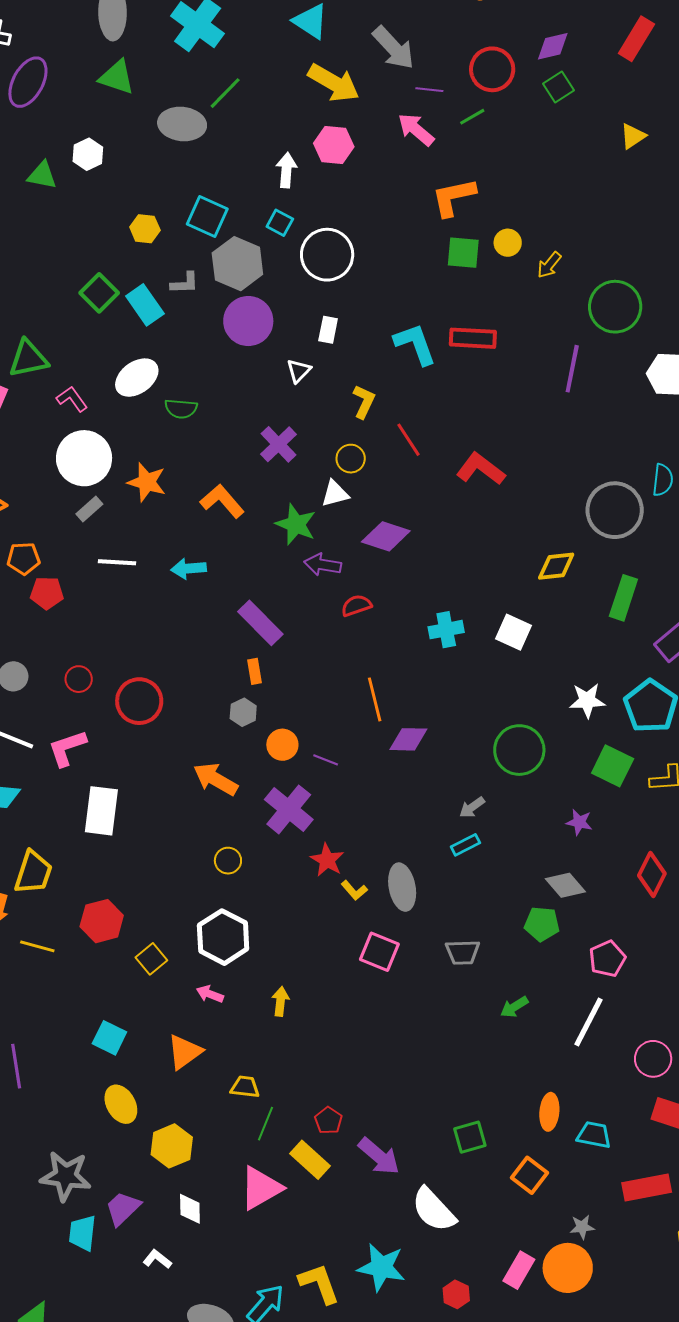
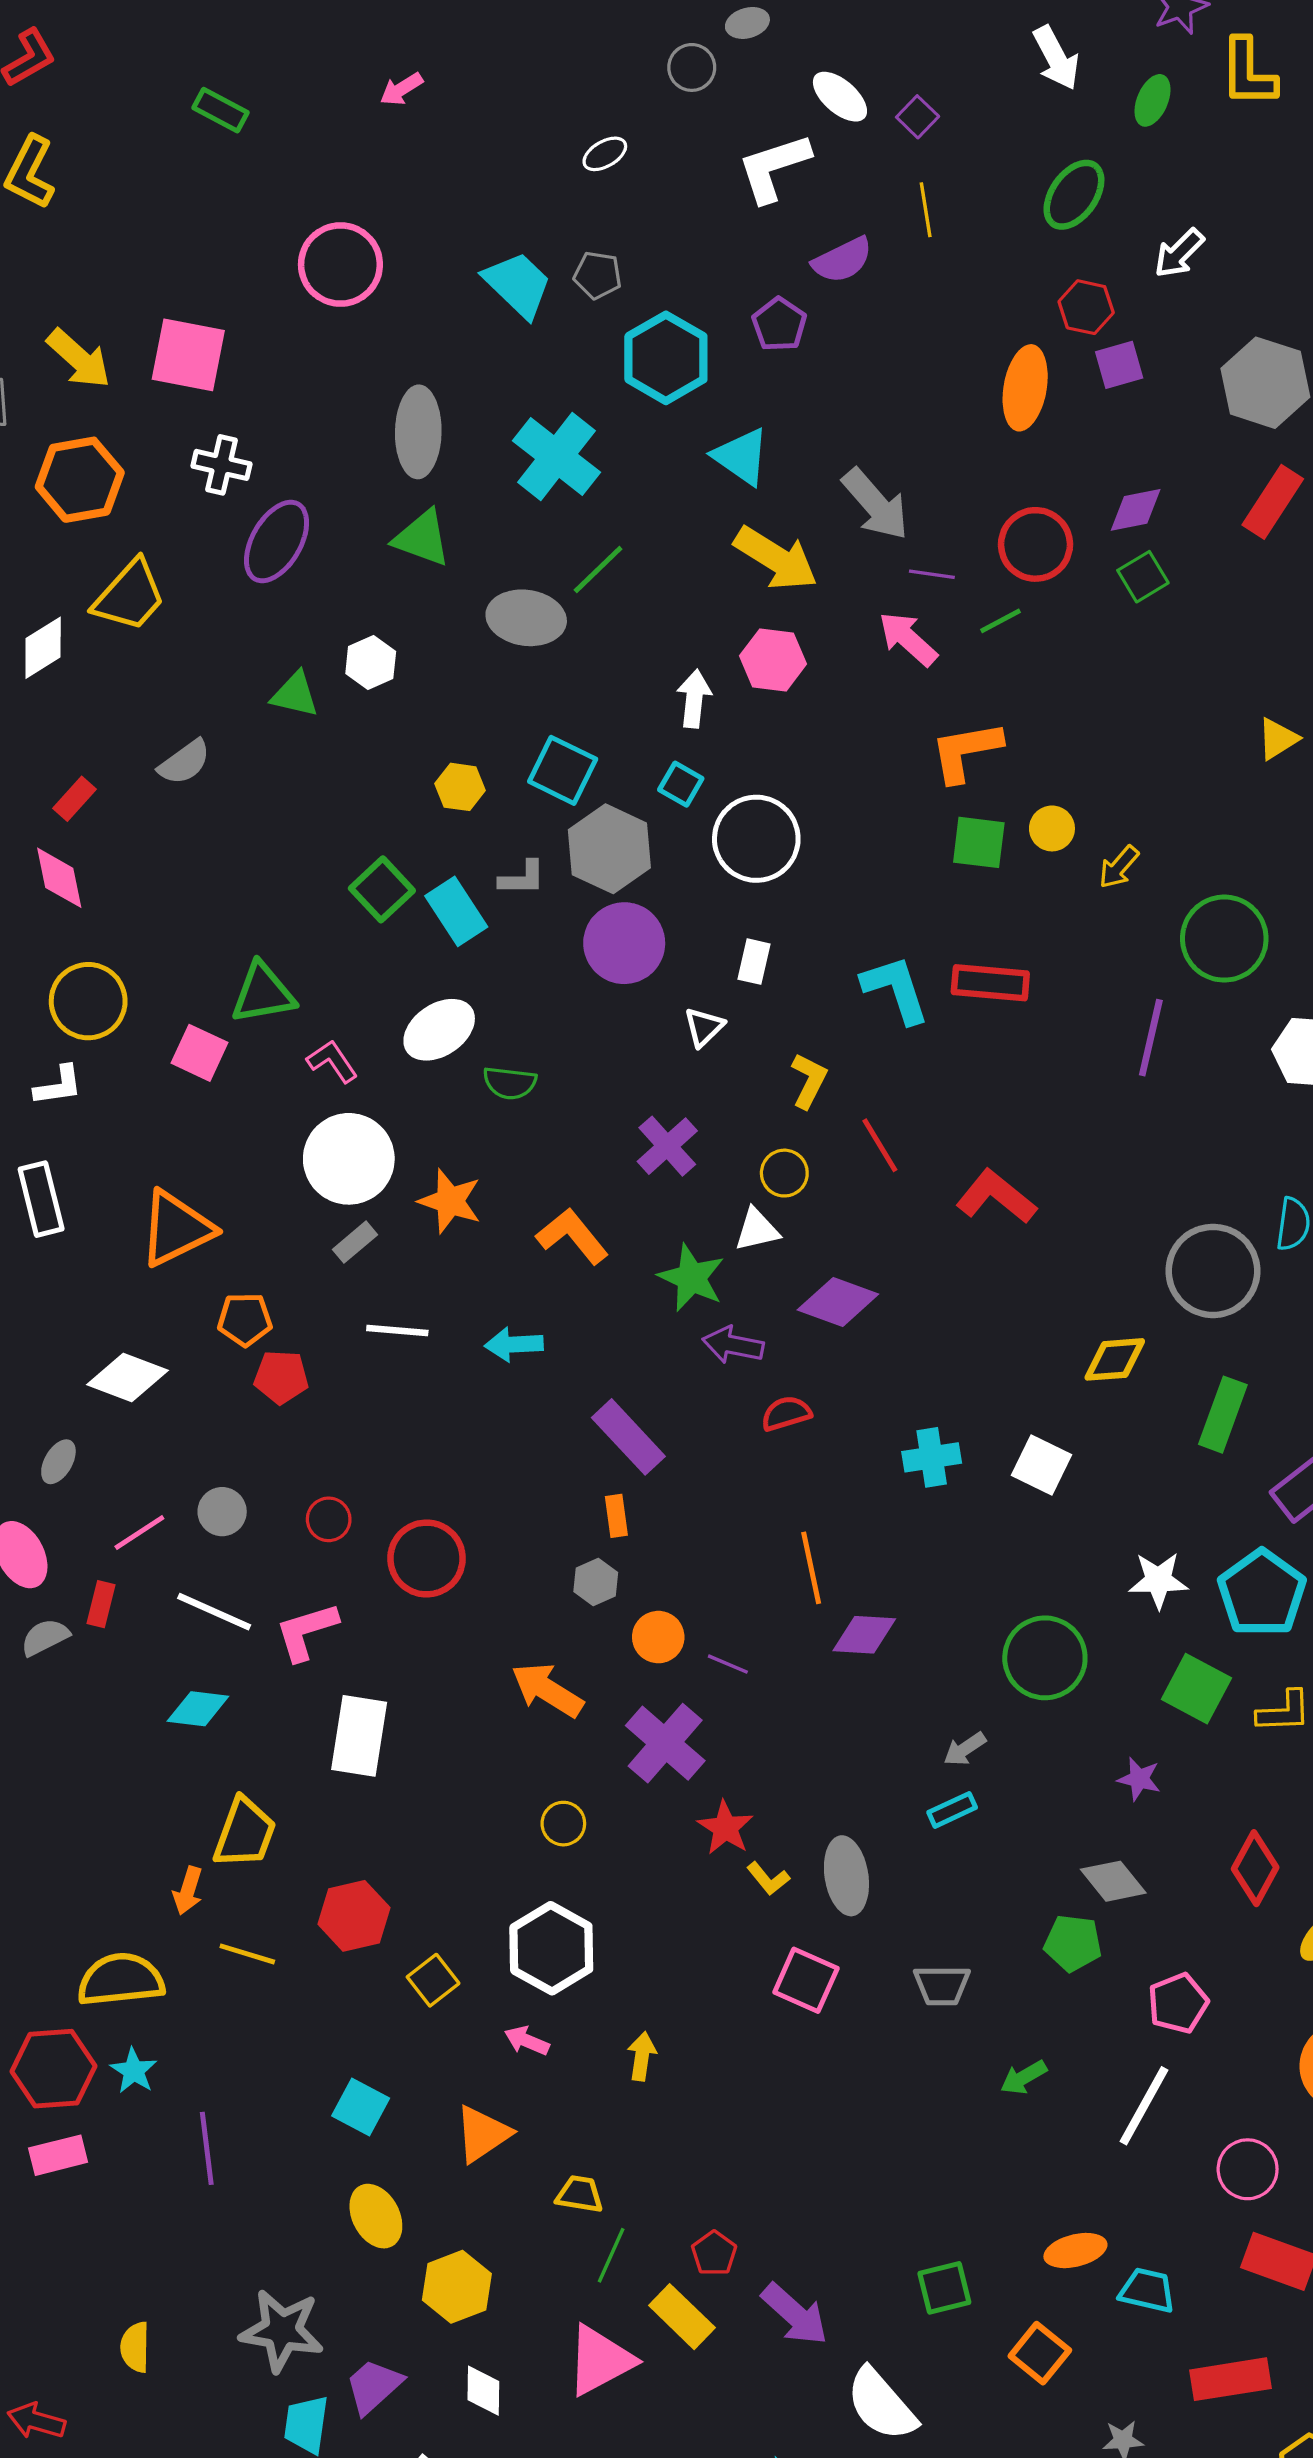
yellow triangle: (633, 136) -> (1278, 739), moved
orange ellipse: (549, 1112) -> (1075, 2251), turned 69

